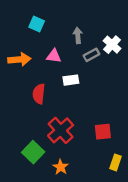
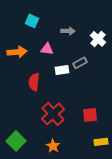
gray arrow: (78, 35) -> (68, 31), turned 96
gray rectangle: (91, 55) -> (80, 63), moved
green square: (33, 152) -> (16, 141), moved
yellow rectangle: (115, 162) -> (101, 142), turned 64

